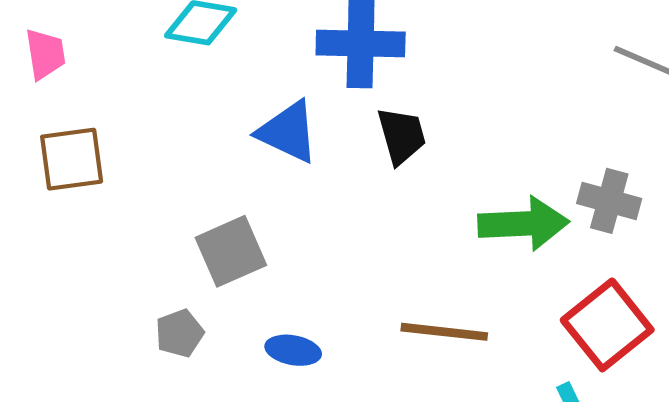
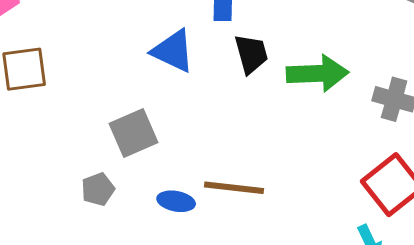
green arrow: (523, 224) -> (317, 73), moved
brown line: (444, 332) -> (234, 188), moved

